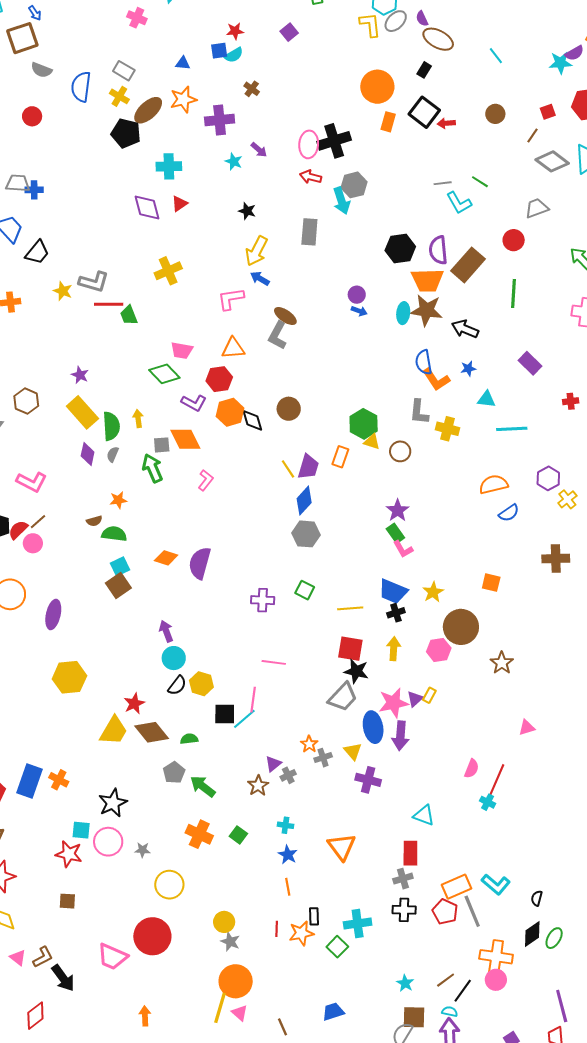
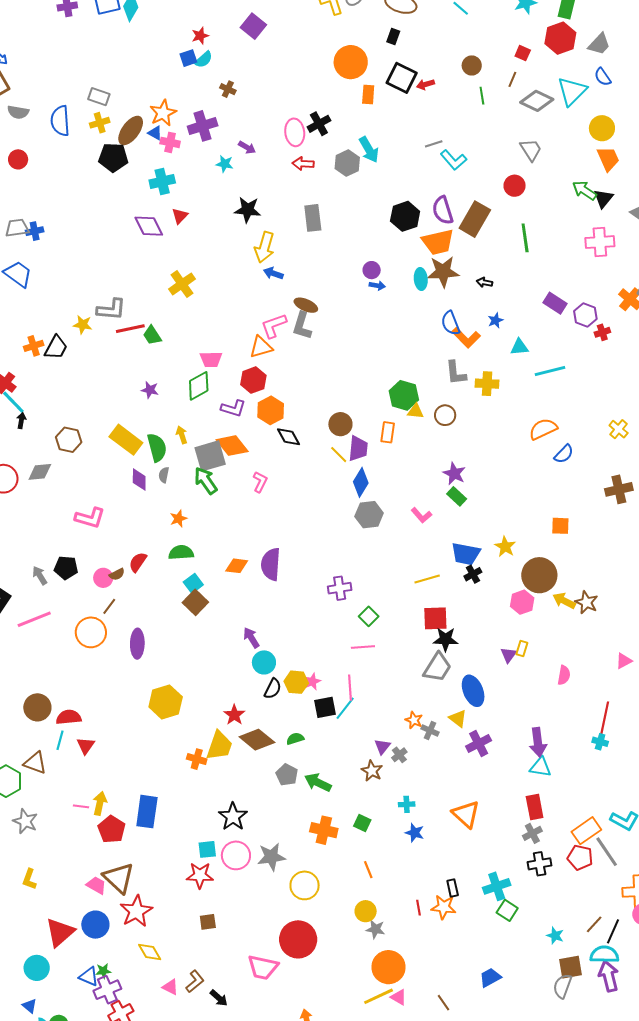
pink cross: (137, 18) -> (170, 142), moved
purple square: (289, 32) -> (253, 26), size x1.4
blue triangle: (183, 63) -> (155, 133), moved, turned 35
yellow cross: (119, 96) -> (100, 123), turned -36
red square: (548, 112) -> (523, 53), turned -35
black cross: (334, 141) -> (319, 124), size x0.7
green line: (480, 182) -> (482, 96), moved, turned 60
cyan arrow: (341, 201) -> (369, 150), moved
gray trapezoid: (537, 208) -> (531, 150), turned 90
black star: (247, 211) -> (248, 210), size x1.5
black trapezoid: (37, 252) -> (56, 347), moved
pink L-shape: (231, 299) -> (274, 326), moved
black arrow: (465, 329) -> (484, 282), size x0.6
green diamond: (164, 374) -> (199, 386), turned -64
purple star: (80, 375) -> (150, 390), moved
brown circle: (289, 409) -> (340, 424), moved
black diamond: (252, 420) -> (289, 437), moved
gray square: (162, 445) -> (210, 456), size x1.8
purple hexagon: (548, 478) -> (585, 315), moved
brown semicircle: (94, 521) -> (117, 574), moved
brown line: (38, 522) -> (109, 606), moved
red semicircle: (18, 530) -> (138, 562), moved
pink L-shape: (403, 549) -> (421, 515), moved
green square: (305, 590) -> (369, 616), moved, turned 30
yellow arrow: (394, 649) -> (564, 601), moved, turned -55
pink star: (393, 703) -> (312, 682), moved, size x0.6
purple arrow: (400, 736) -> (538, 742), moved
gray cross: (323, 758) -> (430, 730), turned -36
pink semicircle: (472, 769) -> (564, 675), moved
orange cross: (59, 780) -> (197, 759), moved
purple cross: (368, 780) -> (479, 743), turned -30
gray star: (143, 850) -> (271, 857), size x1.8
orange line: (288, 887) -> (368, 870), moved
orange star: (301, 933) -> (444, 907), turned 30
green square: (337, 947) -> (507, 910), moved
black arrow: (63, 978) -> (219, 998), size x0.7
yellow line: (220, 1008) -> (378, 996), turned 60
cyan semicircle: (450, 1012) -> (604, 954), size x1.8

